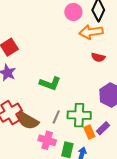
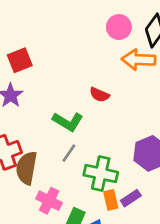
red semicircle: (98, 57) -> (99, 95), moved
gray line: (56, 117) -> (69, 153), moved
brown semicircle: (27, 121) -> (27, 168), turned 60

